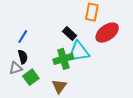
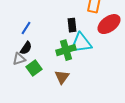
black rectangle: (70, 34) -> (72, 25), turned 40
black semicircle: (23, 57) -> (26, 48), turned 48

